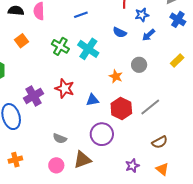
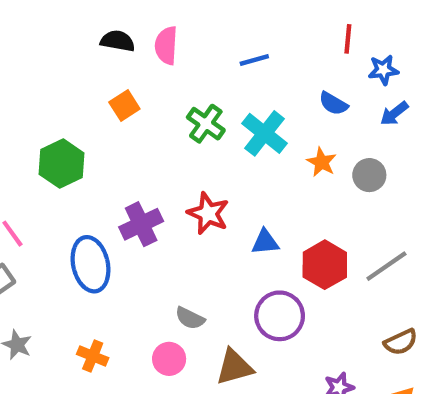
orange star: (116, 76) -> (322, 162), moved
orange cross: (15, 160) -> (93, 356), turned 32
pink circle: (56, 165) -> (169, 359), moved

